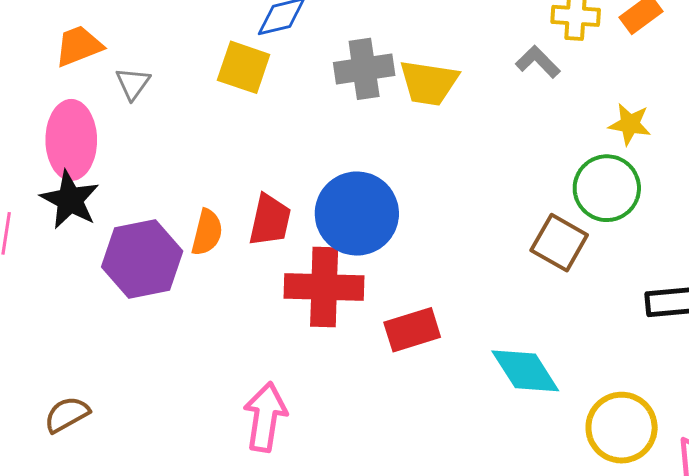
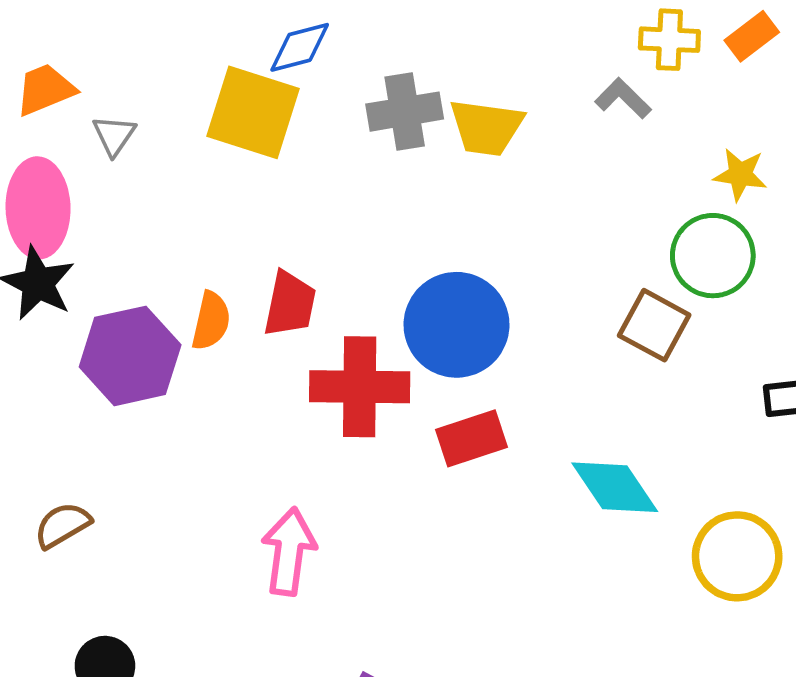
yellow square: (244, 67) -> (253, 112), size x1.4
blue circle: (357, 214) -> (457, 325), moved
brown semicircle: (67, 414) -> (63, 525), moved

